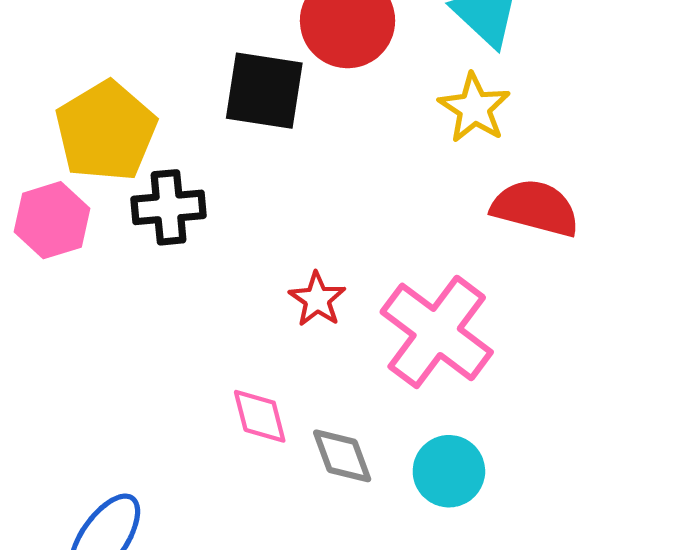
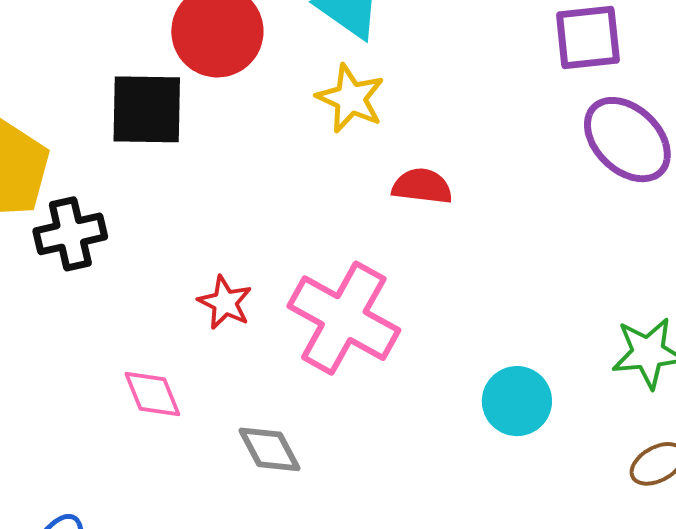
red semicircle: (535, 208) -> (422, 186), size x0.7
pink diamond: (260, 416) -> (152, 394), moved
cyan circle: (449, 471) -> (517, 401), moved

